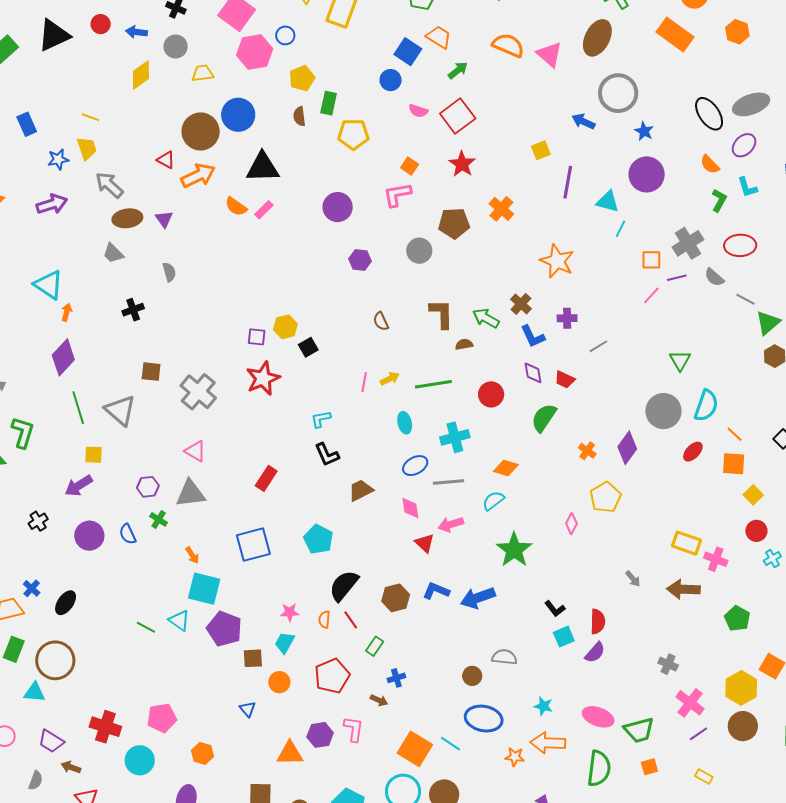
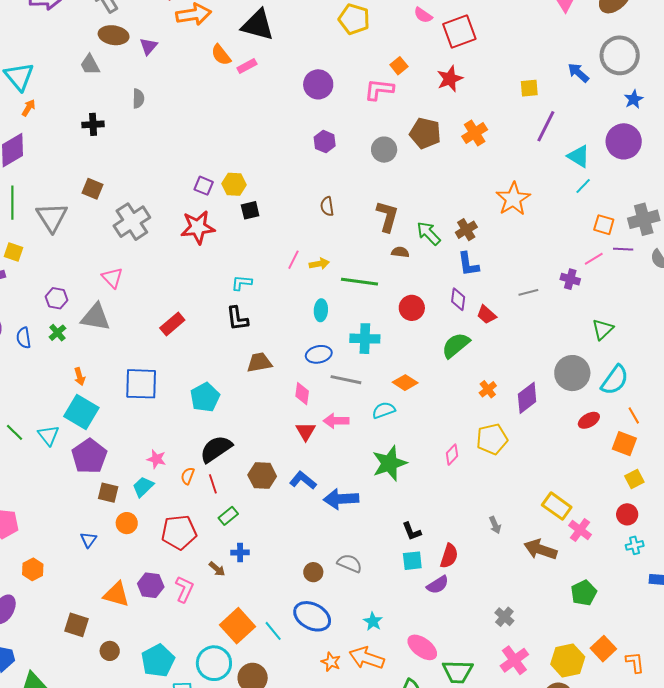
purple cross: (567, 318) -> (570, 279), moved

